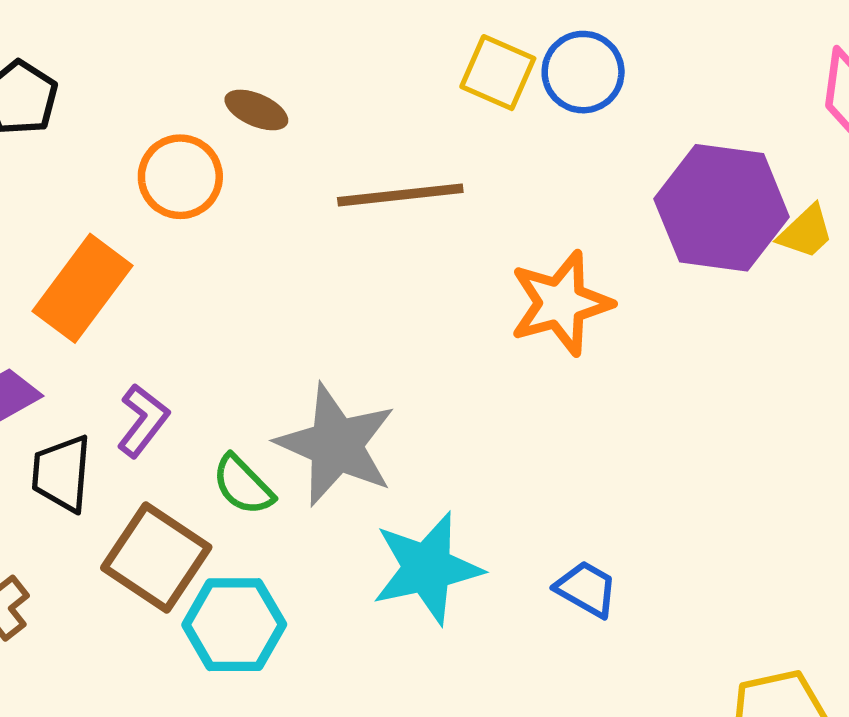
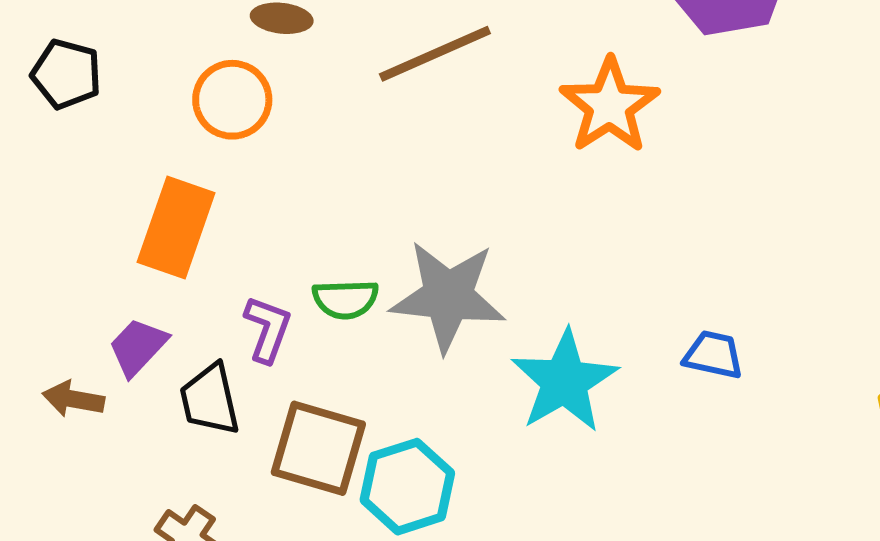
green semicircle: (243, 485) -> (345, 299), moved, turned -30

